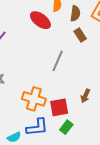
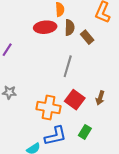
brown semicircle: (75, 13) -> (70, 27), moved
red ellipse: (40, 20) -> (45, 27), turned -35
red square: (59, 107) -> (75, 100), moved, turned -36

